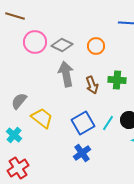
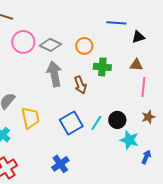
green cross: (117, 80) -> (102, 67), moved
yellow trapezoid: (42, 118) -> (30, 118), turned 40
blue cross: (82, 153) -> (60, 164), moved

